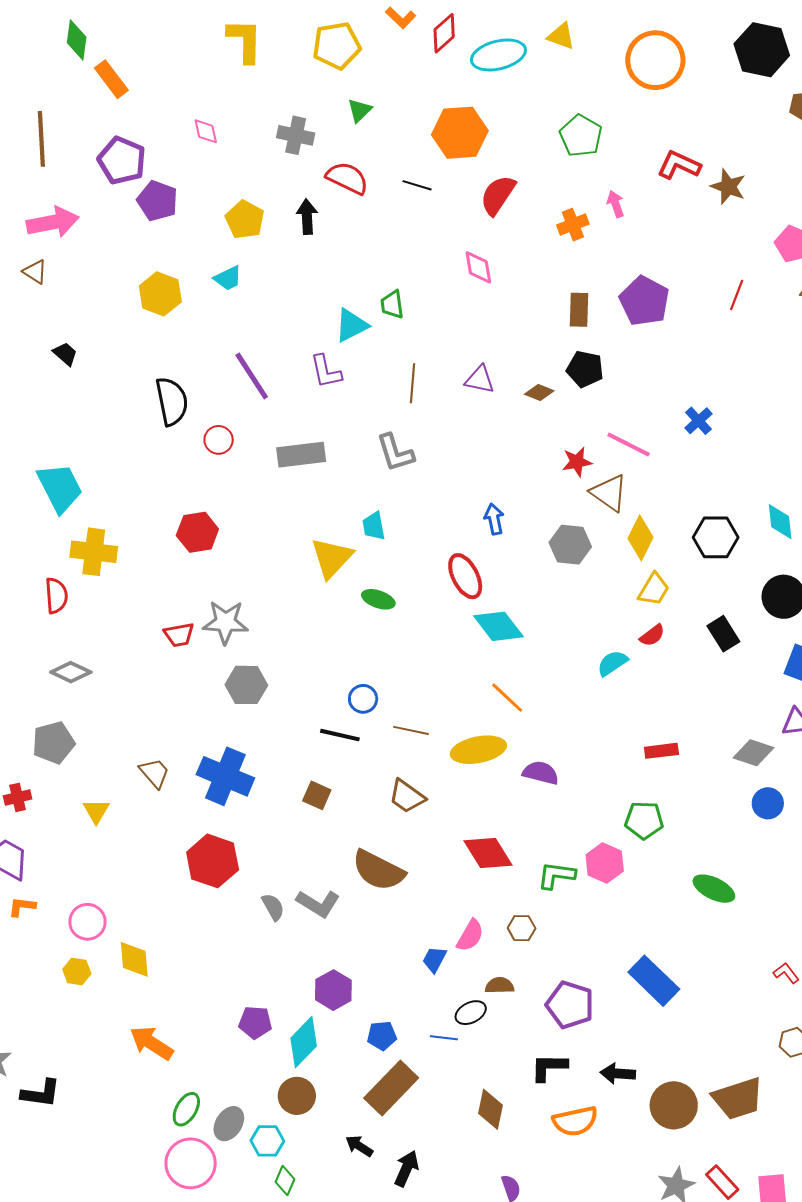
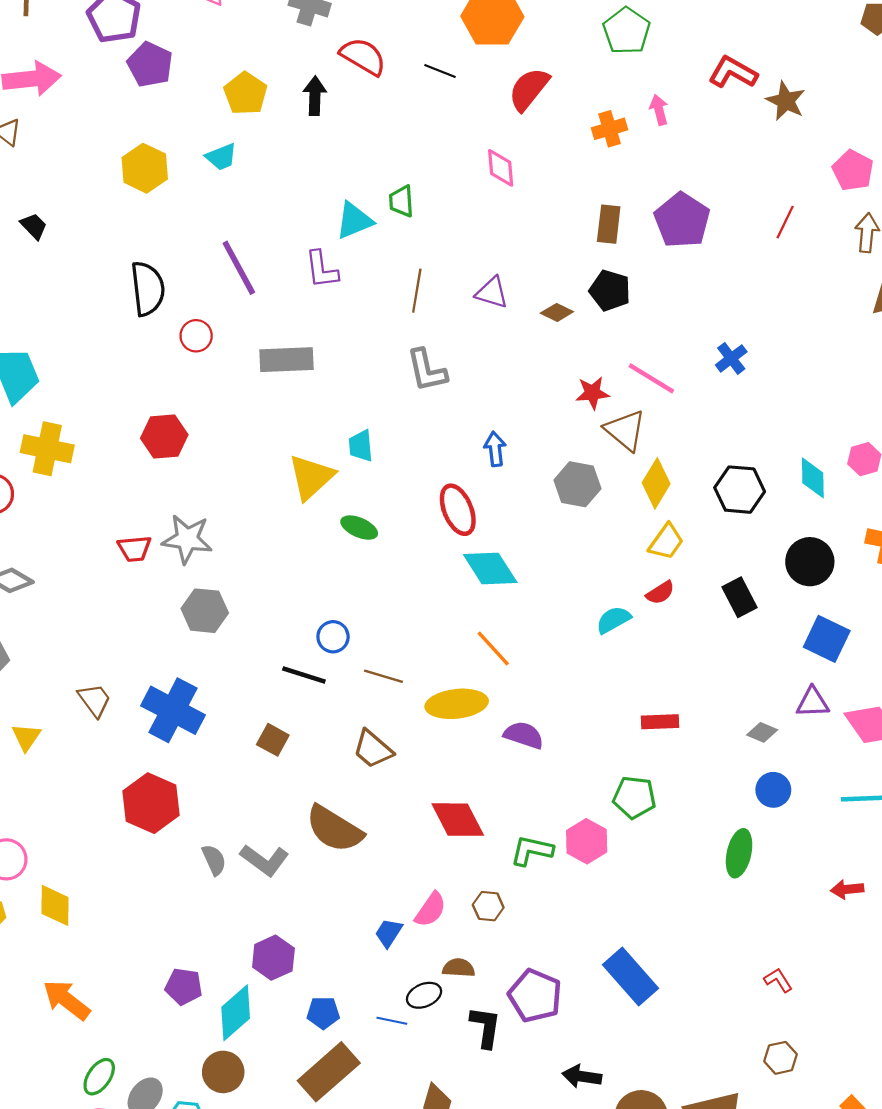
gray L-shape: (395, 453) -> (427, 370), moved
gray diamond: (753, 753) -> (762, 732), size x0.7
green ellipse: (714, 889) -> (739, 853), moved, turned 72
black L-shape: (549, 1067) -> (485, 1027), moved, turned 93

